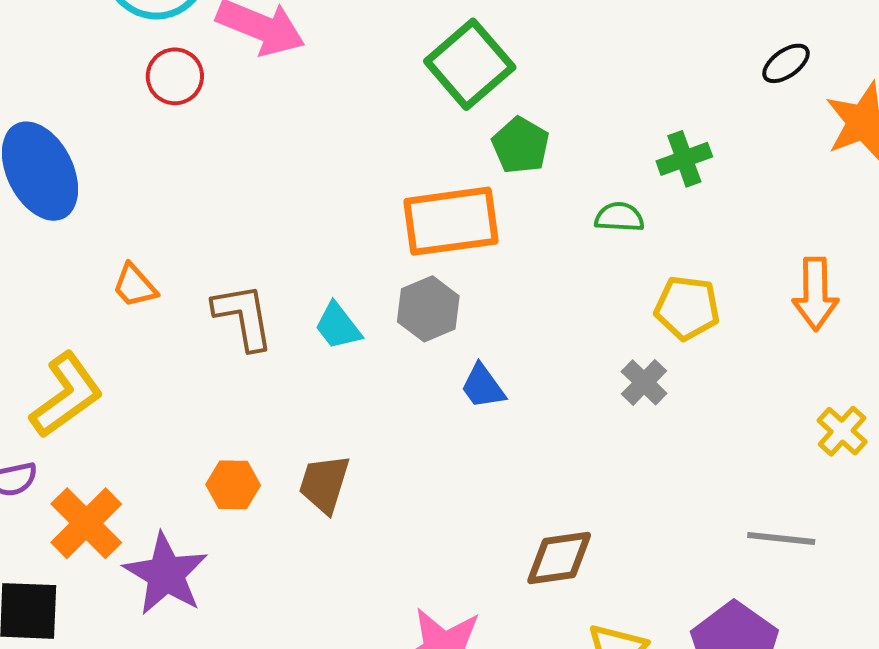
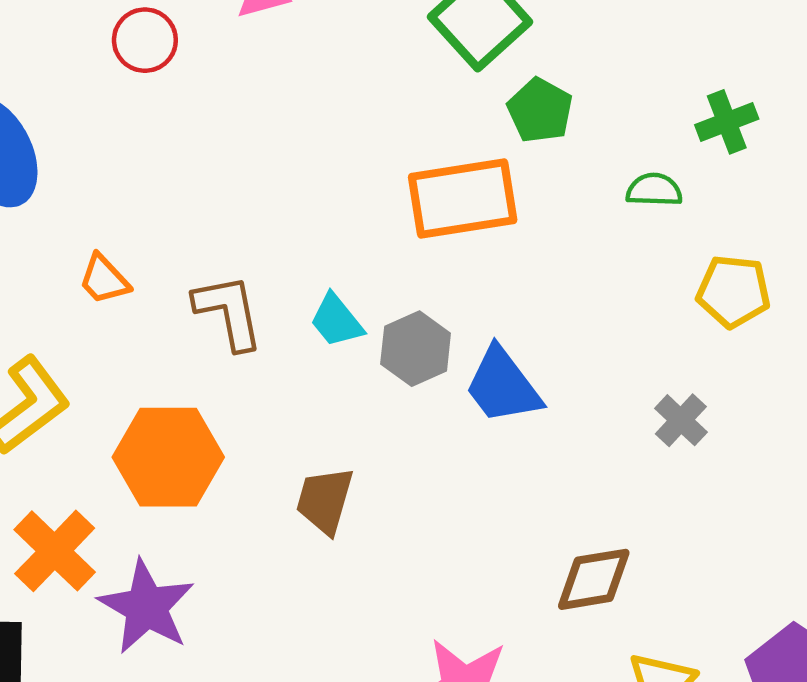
gray hexagon: (428, 309) -> (416, 349), moved
gray cross: (644, 382) -> (681, 420), moved
blue trapezoid: (483, 386) -> (503, 386), size x1.5
orange hexagon: (233, 485) -> (168, 457), moved, size x1.8

